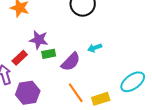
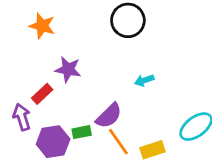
green rectangle: (49, 54) -> (82, 132), moved
purple semicircle: (71, 62) -> (109, 116), moved

